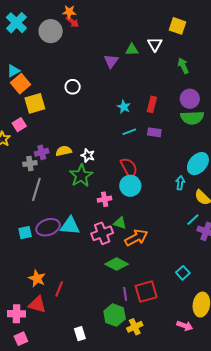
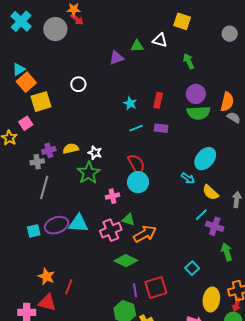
white triangle: (155, 44) -> (160, 40), turned -42
purple triangle: (111, 61) -> (116, 58), turned 35
cyan arrow: (180, 183) -> (188, 178), turned 120

